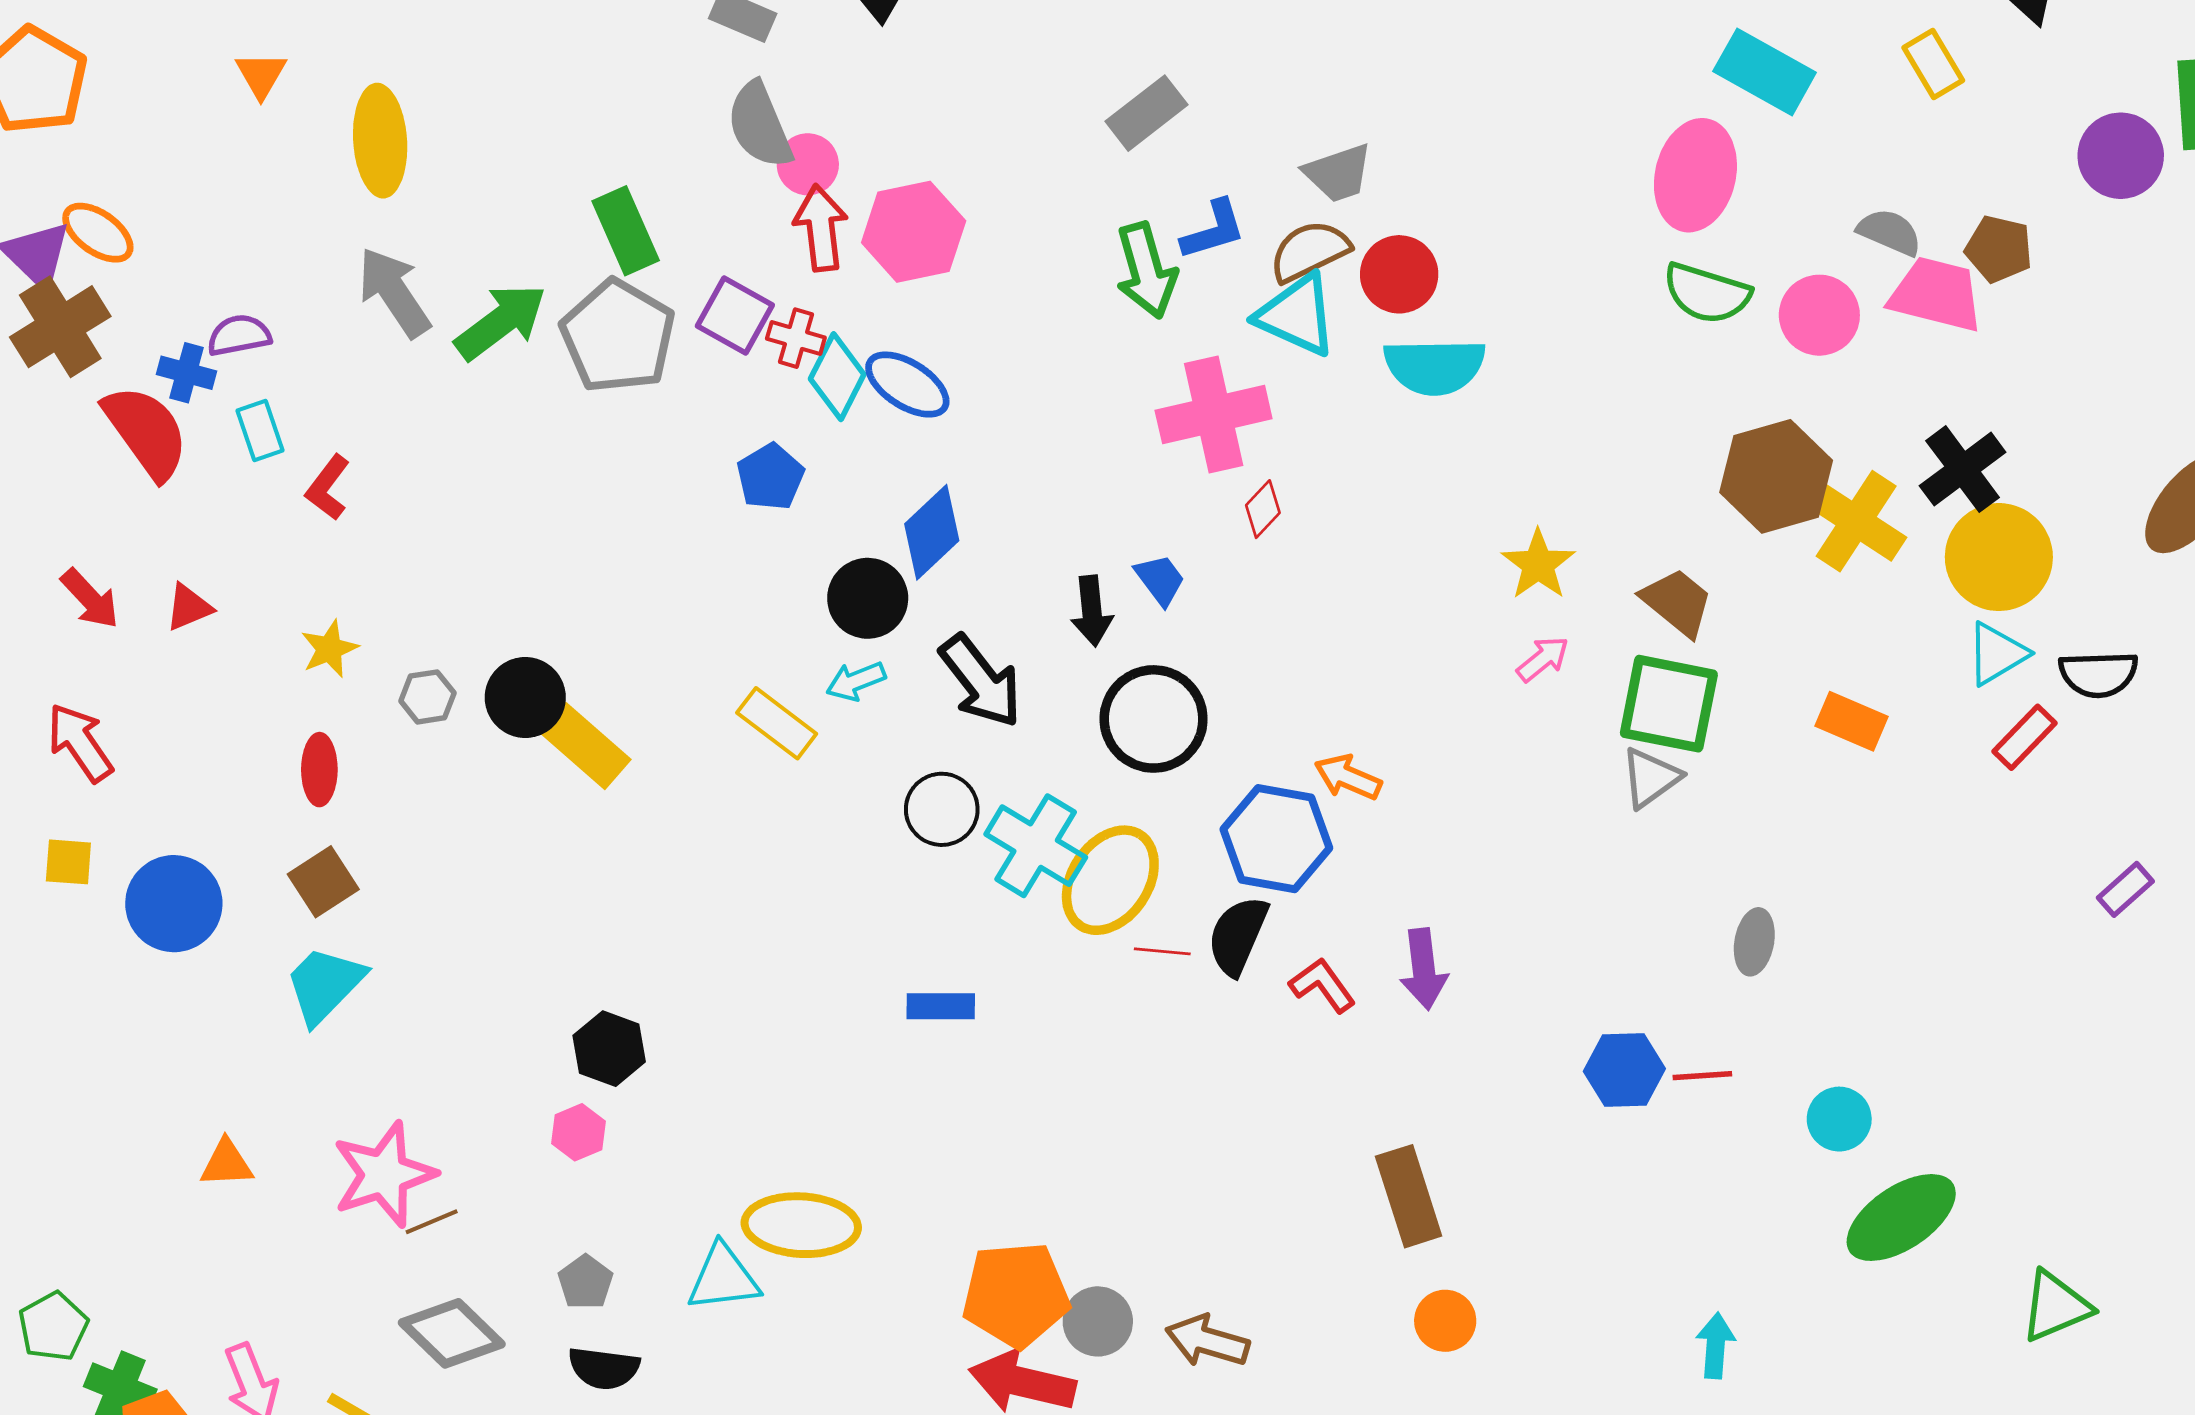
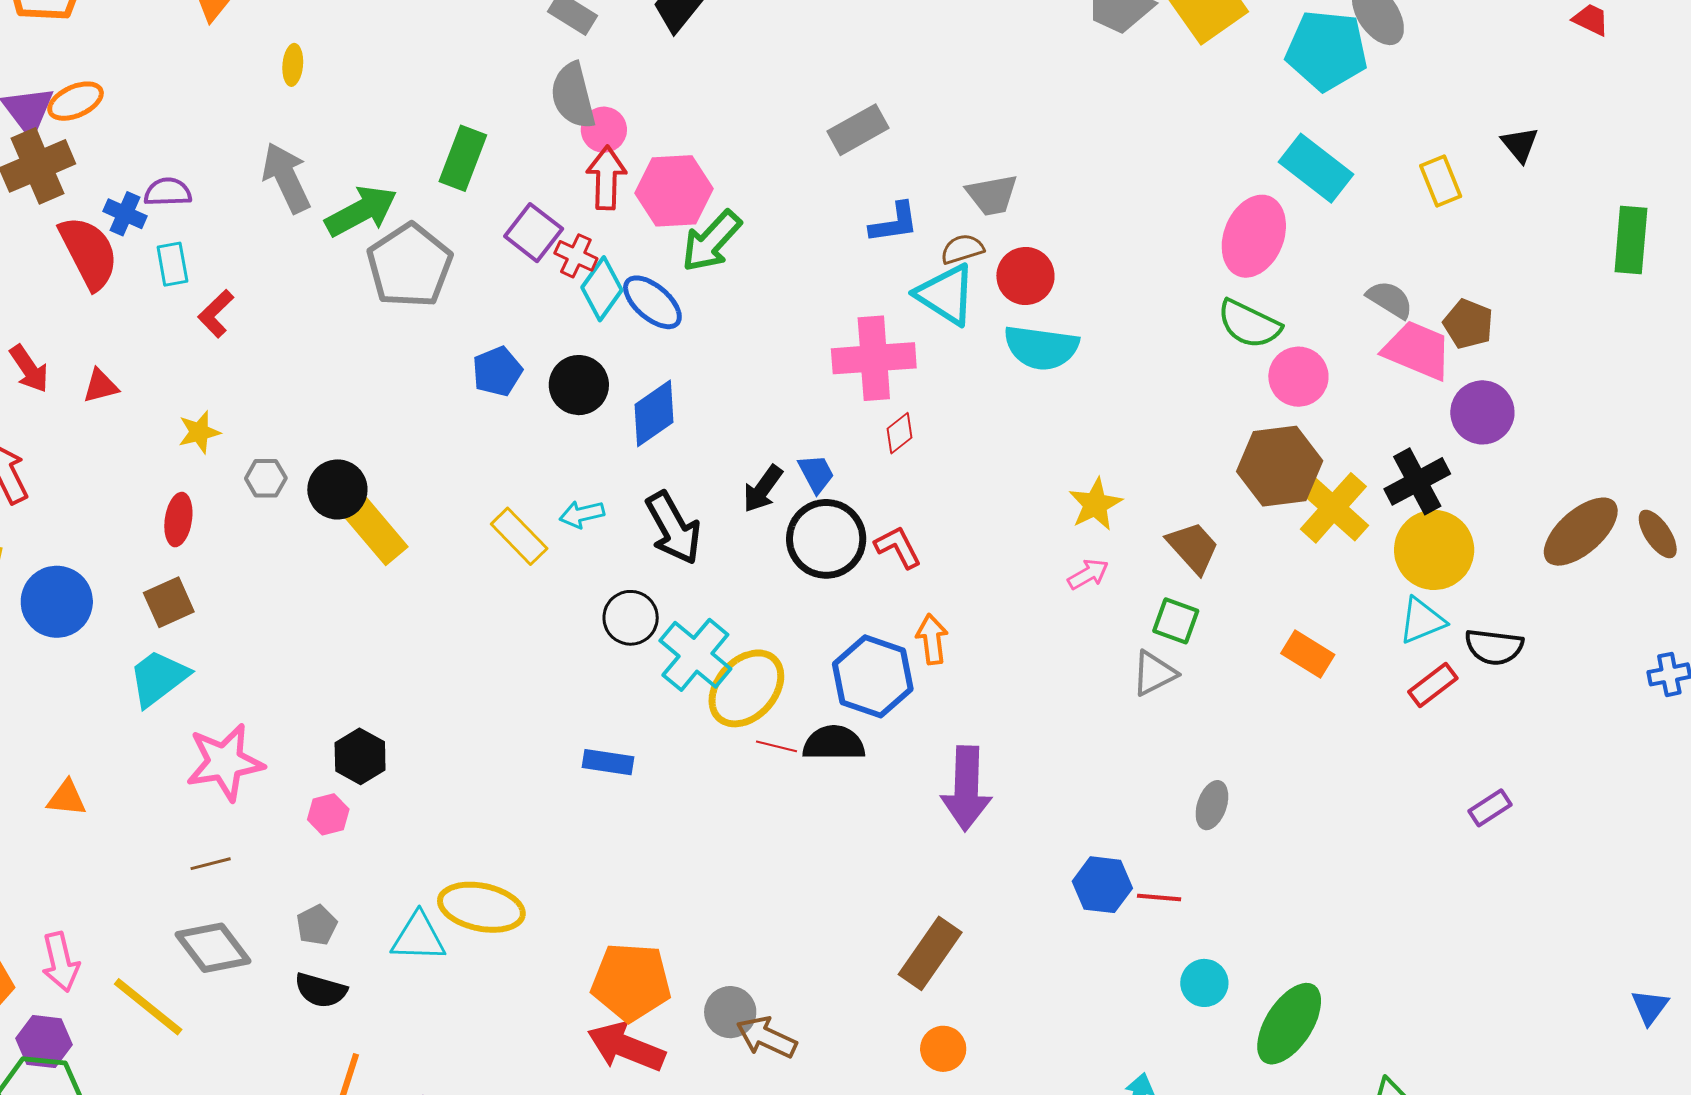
yellow ellipse: (380, 141) -> (293, 65), size x0.5
purple circle: (2121, 156) -> (1482, 412), moved
green rectangle: (626, 231) -> (463, 158), turned 36
orange ellipse: (98, 233) -> (76, 101), turned -68
brown semicircle: (1309, 251) -> (962, 249), size x0.7
green arrow: (1146, 271) -> (711, 241), moved, turned 50
pink circle: (1819, 315) -> (1298, 377), moved
gray pentagon: (618, 336) -> (410, 266), moved
blue pentagon: (770, 477) -> (497, 371), moved
black circle: (868, 598) -> (579, 385), moved
black arrow: (1092, 611) -> (763, 489), turned 33
green square: (1669, 704) -> (1176, 621), size x0.6
black circle: (1154, 719) -> (826, 539), moved
orange arrow: (1348, 777) -> (932, 639), turned 51
black semicircle: (1238, 936) -> (834, 743), turned 58
purple arrow: (1424, 969) -> (966, 788), size x1.4
red L-shape: (1322, 985) -> (898, 547), moved
cyan circle: (1839, 1119) -> (1204, 983), moved
pink star: (384, 1174) -> (225, 762), moved
brown rectangle: (1409, 1196) -> (930, 953), turned 44
green ellipse: (1901, 1218) -> (1289, 1024), turned -32
gray circle: (1098, 1321) -> (730, 1012), moved

